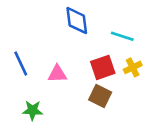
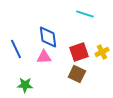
blue diamond: (77, 21) -> (48, 37), moved
cyan line: (122, 36) -> (85, 14), moved

